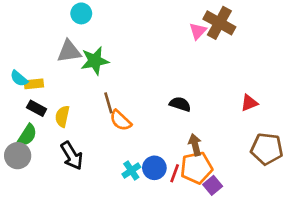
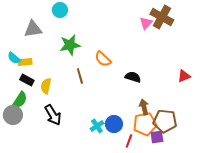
gray triangle: (69, 51) -> (33, 29), moved
orange semicircle: (121, 120) -> (103, 59), moved
brown pentagon: (267, 149) -> (165, 121), moved
red line: (175, 173) -> (129, 141), moved
purple square: (213, 185) -> (157, 137), turned 32

